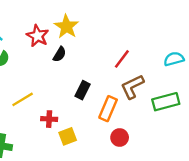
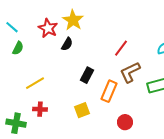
red cross: (49, 119) -> (40, 109), moved
yellow square: (68, 136) -> (82, 110), moved
red circle: (120, 138) -> (125, 122), moved

